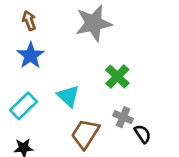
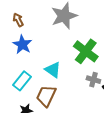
green cross: (117, 76) -> (86, 51), size x1.4
brown trapezoid: (85, 134) -> (46, 96), moved

